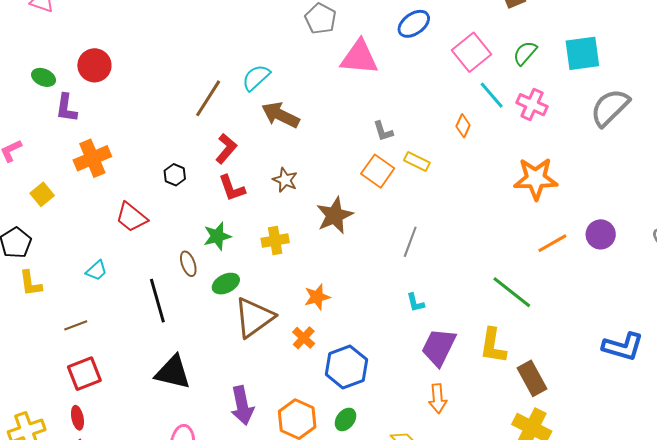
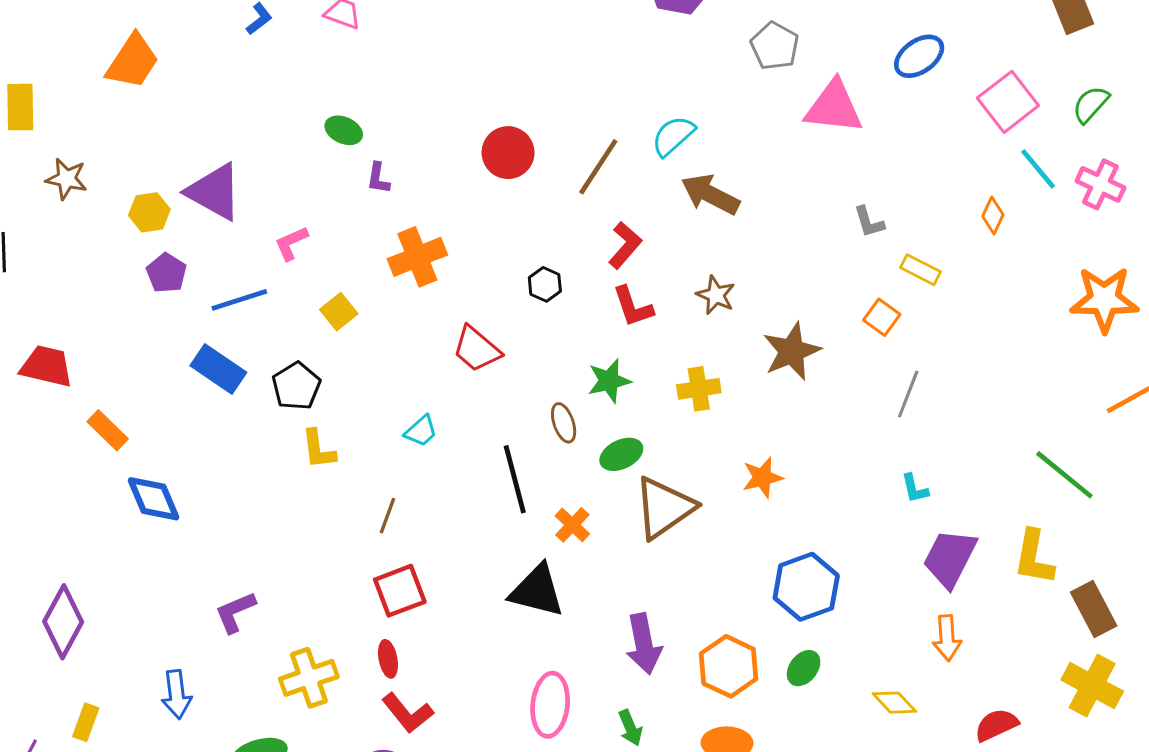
red circle: (94, 65) -> (508, 153), moved
purple L-shape: (66, 108) -> (378, 178), size x0.7
orange square: (378, 171) -> (882, 317), moved, size x0.7
brown line: (76, 325) -> (387, 516), turned -50
orange cross: (304, 338) -> (572, 525), moved

